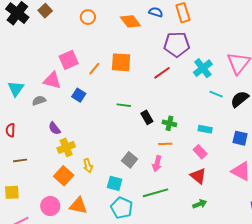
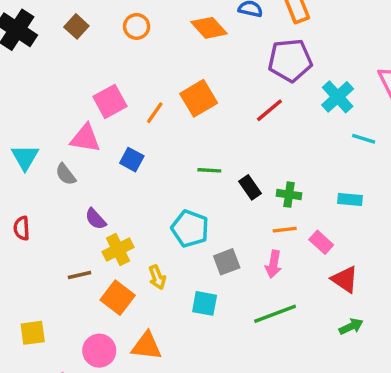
brown square: (45, 11) -> (76, 26), moved
orange square: (121, 62) -> (199, 98), turned -30
gray semicircle: (39, 101) -> (66, 174), turned -104
pink rectangle: (200, 152) -> (321, 242), moved
brown line: (20, 160) -> (79, 275), moved
gray square: (130, 160) -> (227, 262), turned 35
cyan pentagon: (122, 208) -> (190, 229), moved

